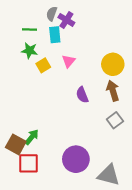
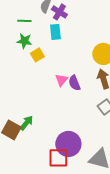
cyan rectangle: (55, 35) -> (55, 32), moved
pink triangle: (69, 61) -> (61, 80), moved
red square: (28, 163) -> (58, 158), moved

